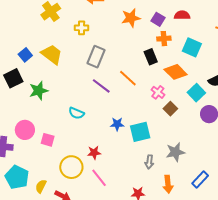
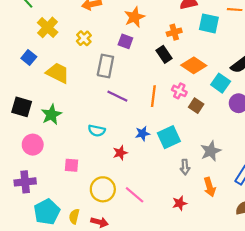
purple square: (158, 19) -> (125, 41), moved
yellow cross: (82, 28) -> (84, 38), turned -32
cyan square: (192, 47) -> (209, 23), moved
blue square: (25, 55) -> (29, 57), moved
black square: (13, 78) -> (22, 107), turned -36
orange line: (128, 78) -> (153, 96), moved, turned 66
pink circle: (25, 130) -> (33, 145), moved
red star: (94, 153) -> (120, 153), moved
cyan pentagon: (17, 177) -> (47, 212), turned 30

